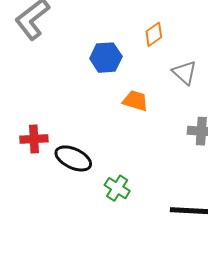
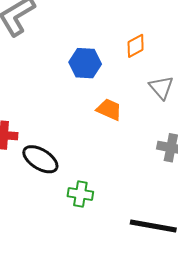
green cross: (117, 188) -> (80, 194), turned -30

